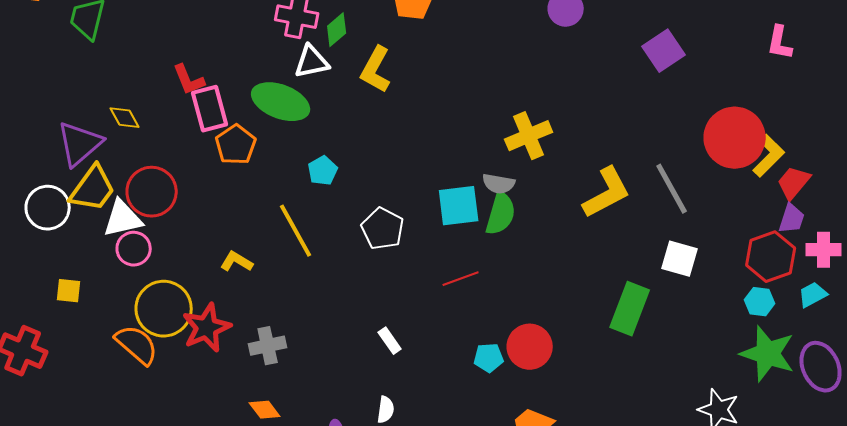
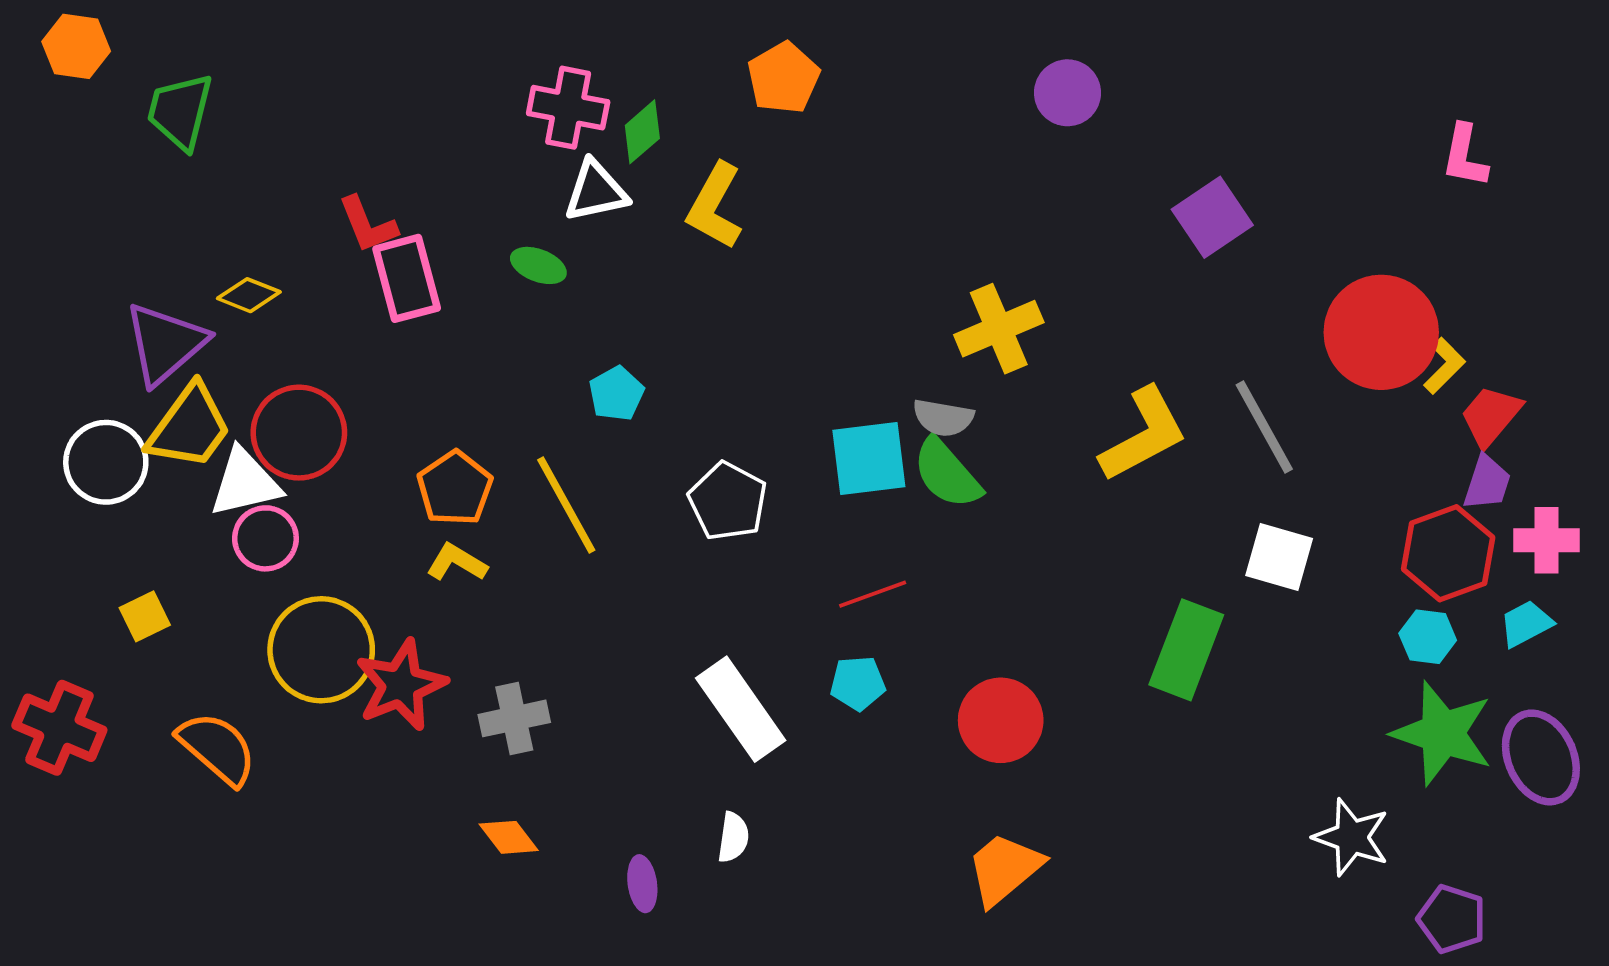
purple square: (664, 51) -> (1212, 217), moved
green ellipse: (281, 102) -> (538, 265), size x0.5
yellow diamond: (125, 118) -> (249, 295), turned -40
orange pentagon: (236, 145) -> (455, 488), moved
yellow L-shape: (769, 156) -> (1444, 366), size x0.7
green semicircle: (501, 214) -> (947, 473), turned 123
yellow square: (69, 291) -> (145, 616), turned -32
white rectangle: (390, 341) -> (741, 709), size x2.0
orange semicircle: (137, 345) -> (217, 748), moved
cyan pentagon: (489, 358) -> (858, 683), moved

